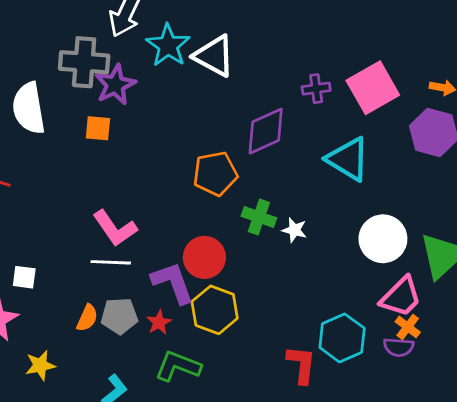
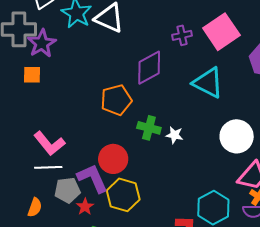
gray pentagon: (119, 316) -> (67, 190), moved

